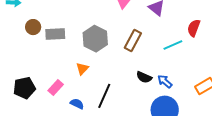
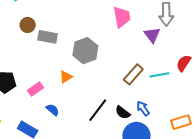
brown rectangle: (133, 40) -> (133, 74), moved
black semicircle: (144, 77) -> (123, 112), moved
black line: (104, 96) -> (98, 110), moved

